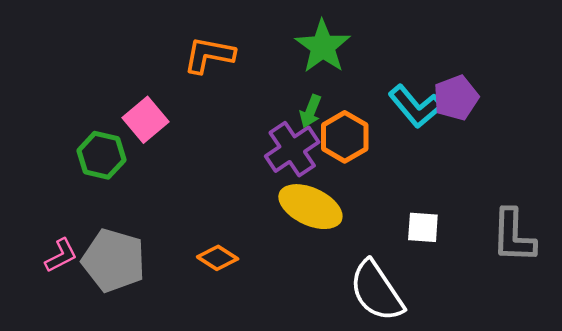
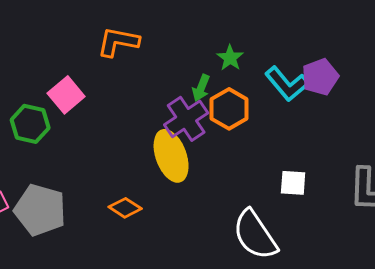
green star: (323, 46) -> (230, 58), moved, size x0.6
yellow ellipse: (310, 207) -> (171, 156), moved, turned 45

